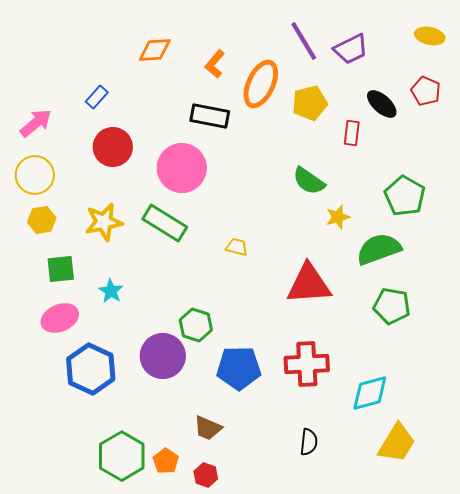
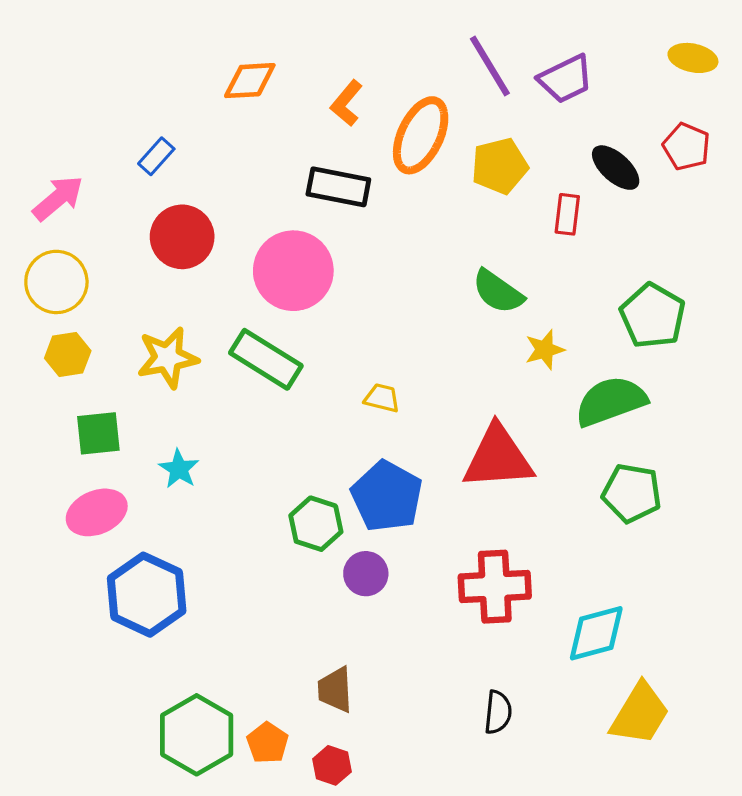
purple circle: (163, 356) -> (366, 574), moved, size x0.6
blue pentagon: (239, 368) -> (387, 496), moved, turned 30
brown trapezoid: (208, 428) -> (335, 690), turned 64

